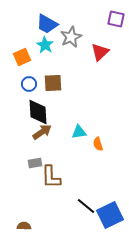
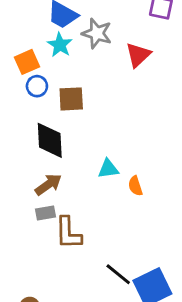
gray star: (71, 37) -> (97, 33), turned -30
blue circle: (29, 84) -> (37, 86), moved
brown arrow: (42, 132) -> (48, 184), moved

